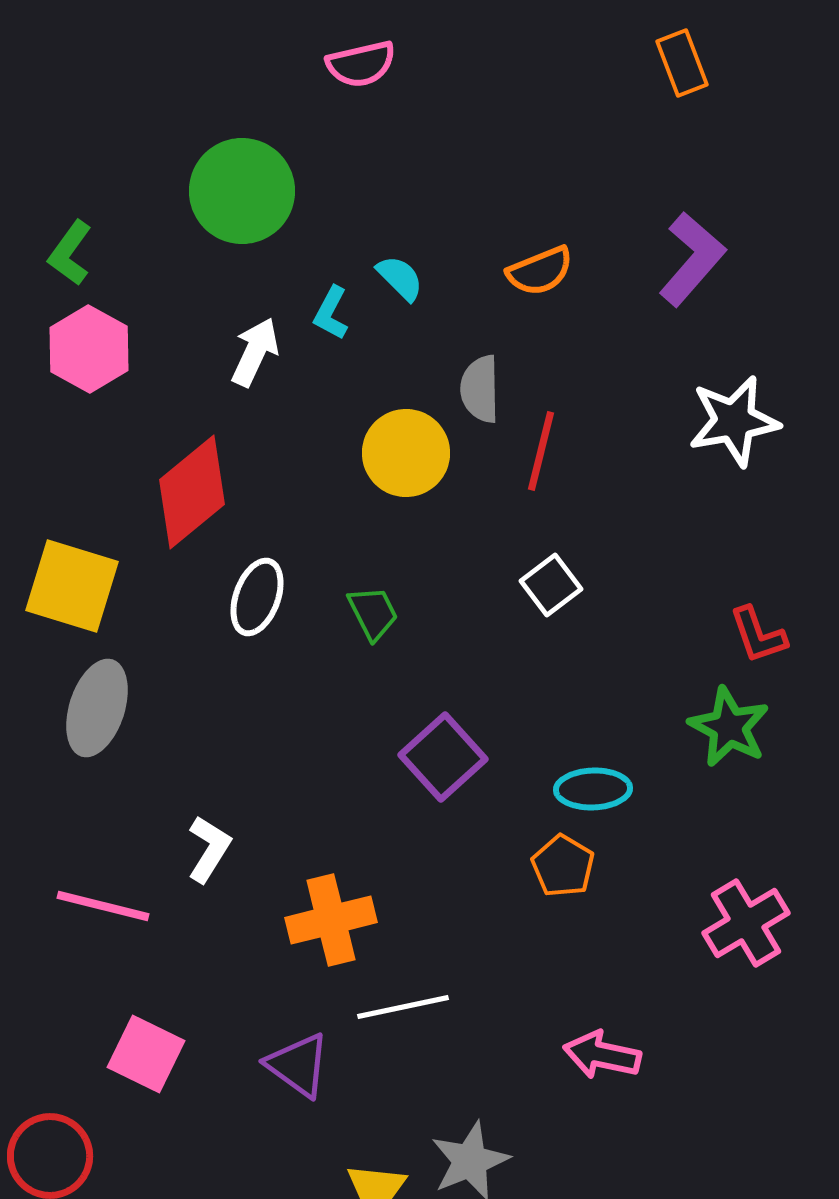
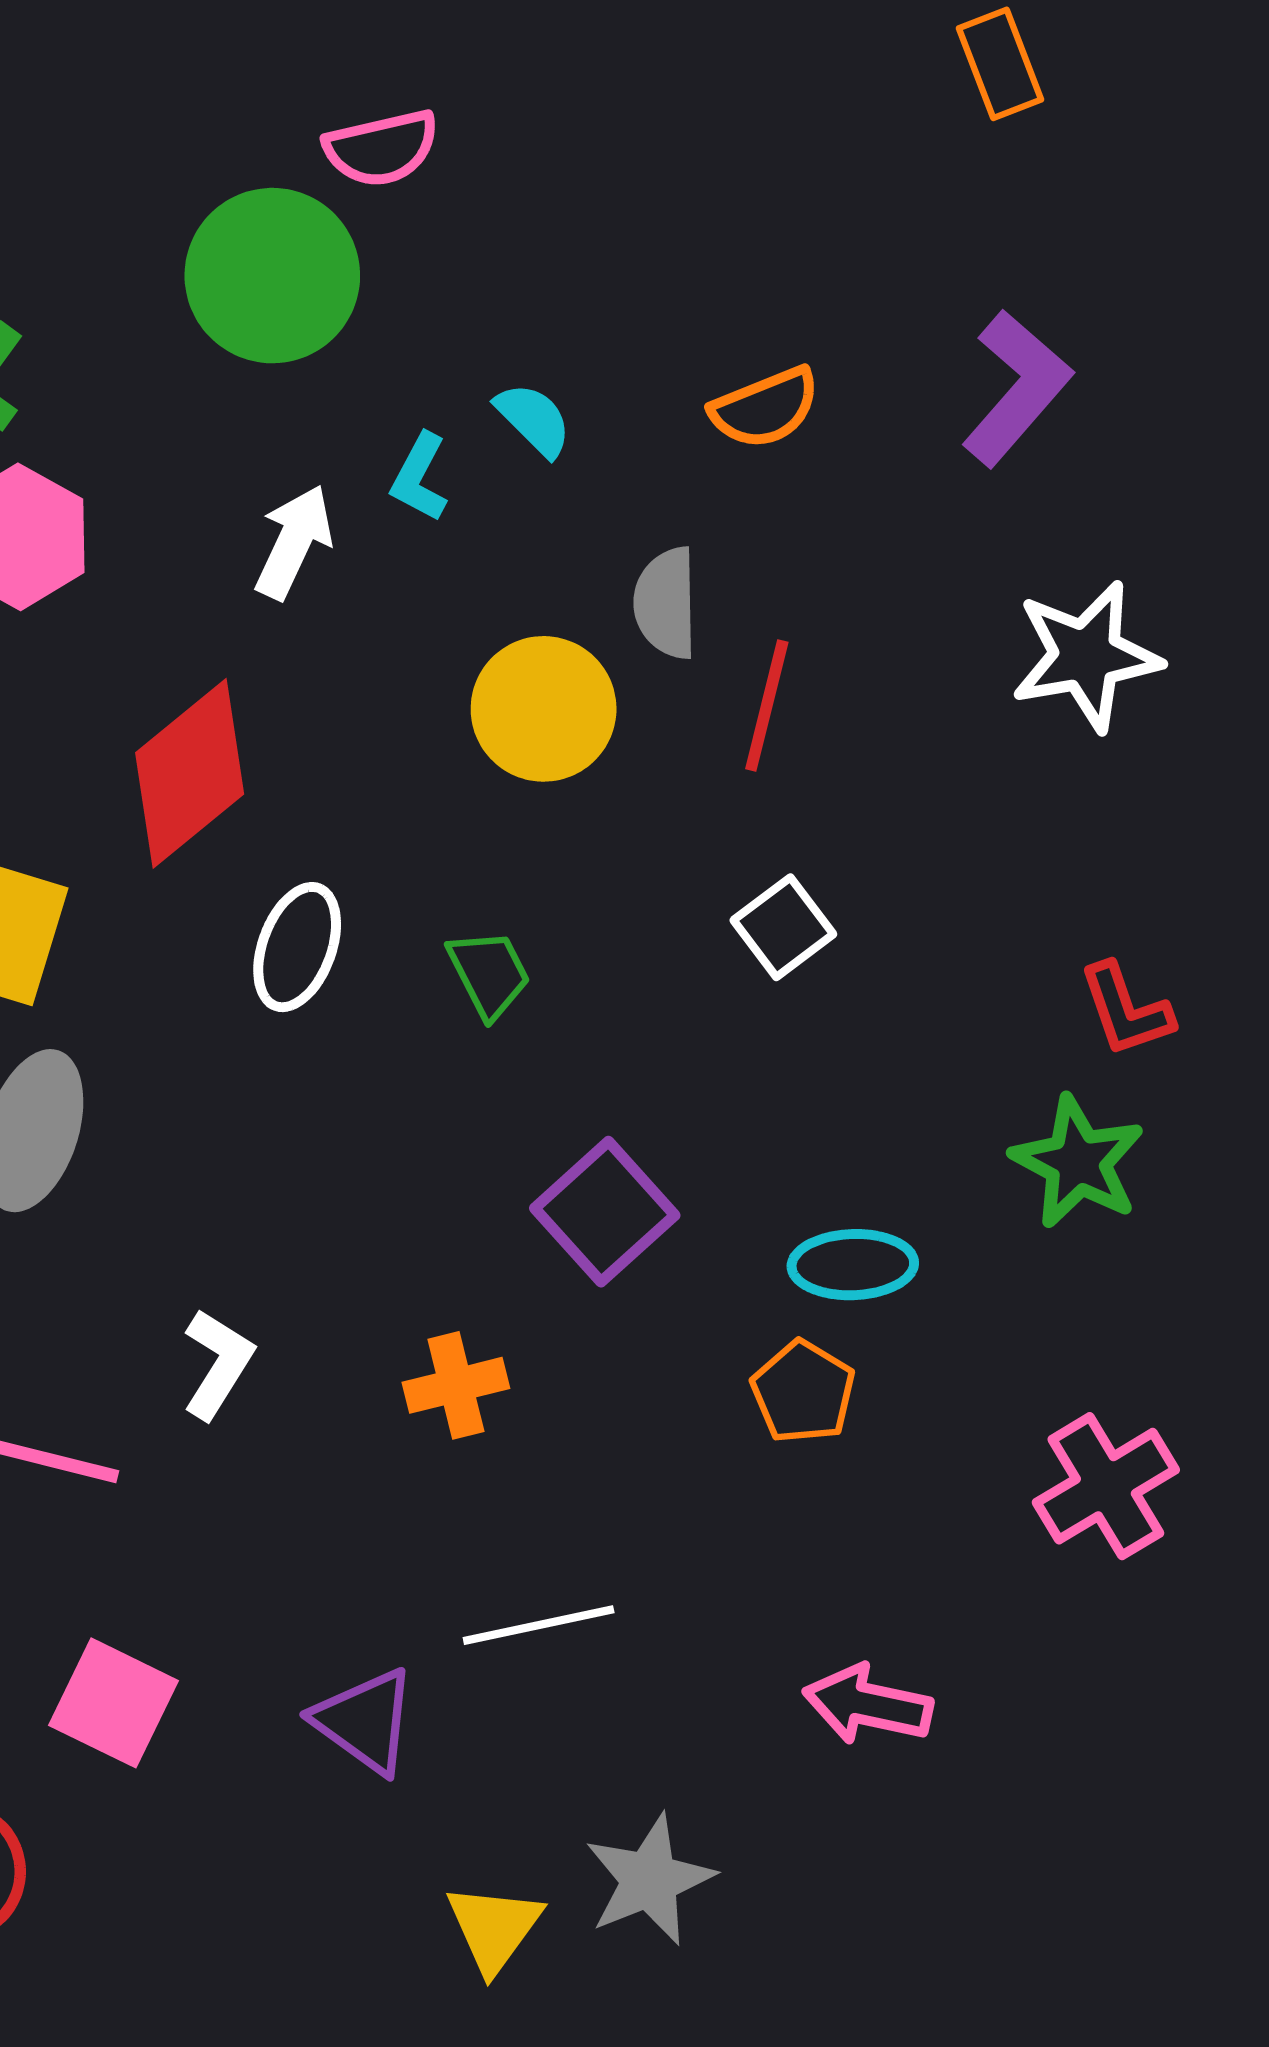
pink semicircle: (361, 64) -> (381, 148), moved
orange cross: (331, 920) -> (456, 1385), moved, size x0.7

